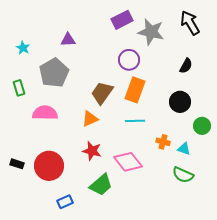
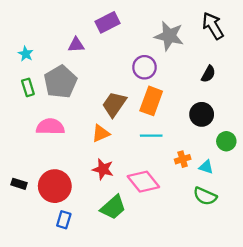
purple rectangle: (122, 20) -> (107, 22), moved
green rectangle: (19, 88) -> (28, 87), moved
orange cross: (163, 142) -> (183, 159), turned -32
blue rectangle: (65, 202) -> (64, 220), moved, turned -49

